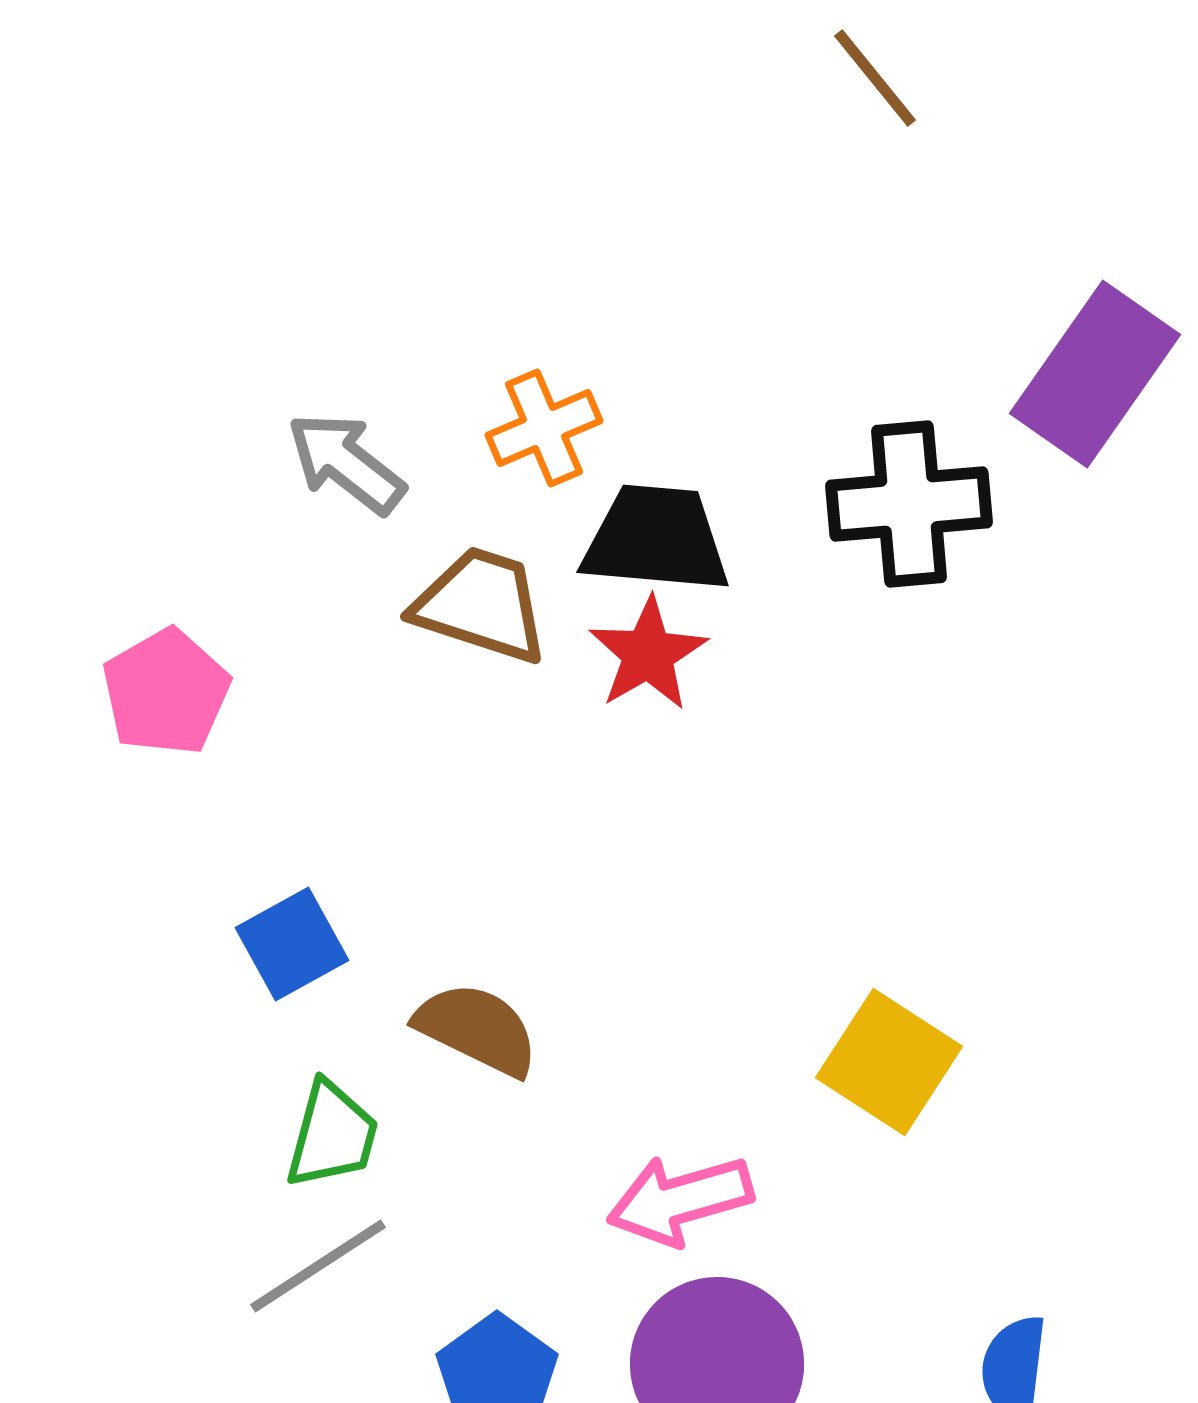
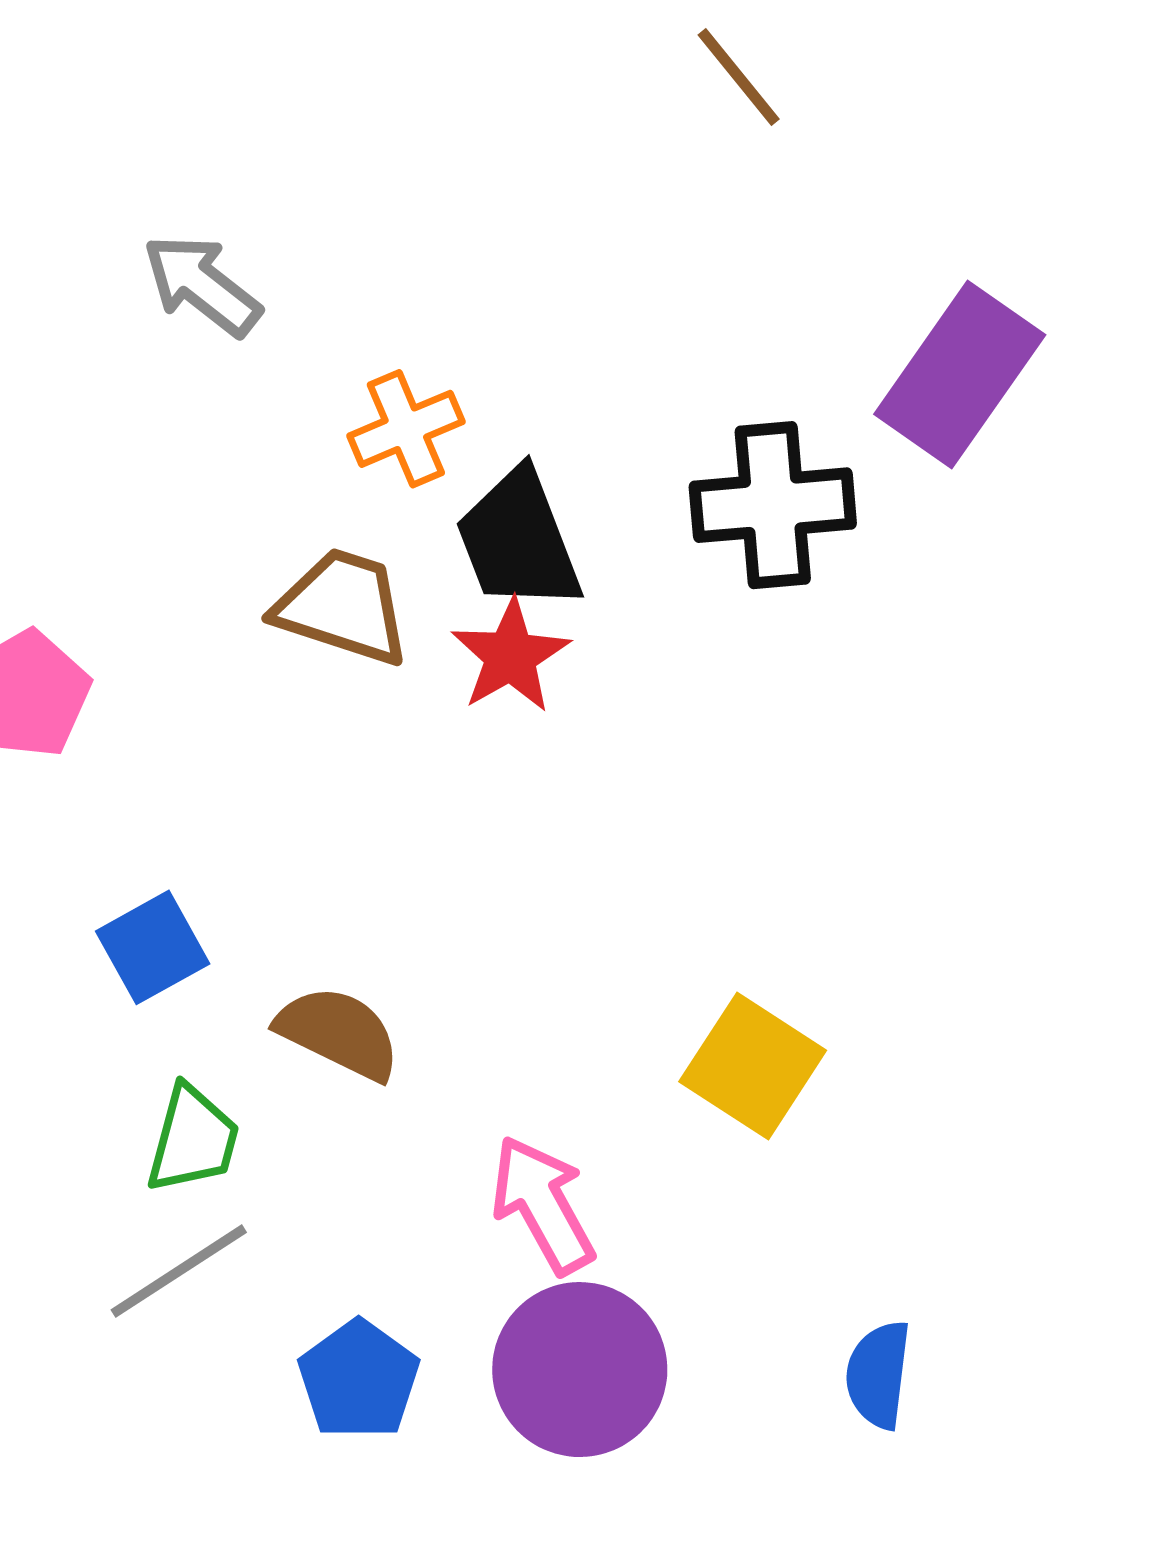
gray arrow: (346, 463) -> (202, 285), moved
black trapezoid: (656, 539) -> (518, 540), turned -116
pink arrow: (680, 1200) -> (543, 1205), turned 77

